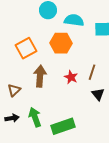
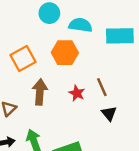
brown line: (92, 72) -> (102, 87), turned -42

